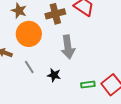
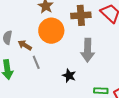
gray line: (29, 67) -> (36, 62), moved

